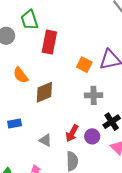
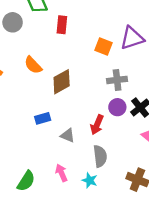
red rectangle: (49, 42) -> (62, 25), size x0.7
blue rectangle: (15, 124) -> (43, 118), moved
purple circle: (92, 136) -> (117, 107), moved

